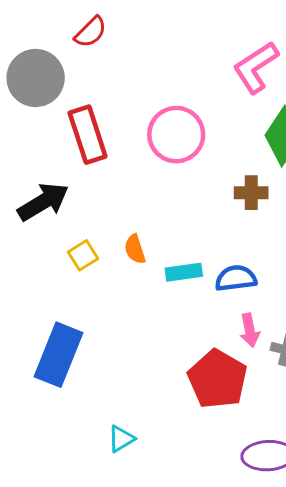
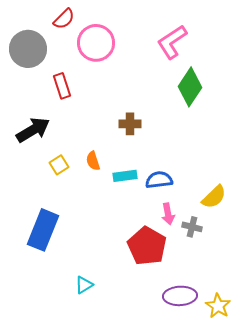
red rectangle: (88, 135) -> (62, 86), size x0.7
pink circle: (176, 135) -> (96, 43), moved
brown cross: (251, 193) -> (130, 124), moved

